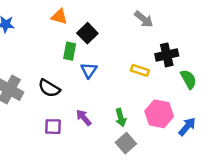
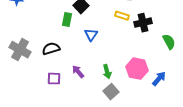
blue triangle: (89, 70) -> (91, 35), moved
yellow rectangle: (140, 70) -> (122, 16), moved
green semicircle: (188, 79) -> (169, 42), moved
black semicircle: (49, 88) -> (51, 49), turned 132

